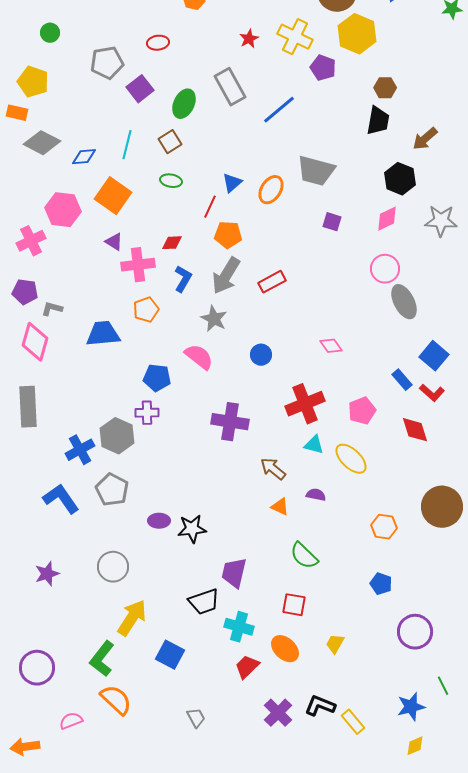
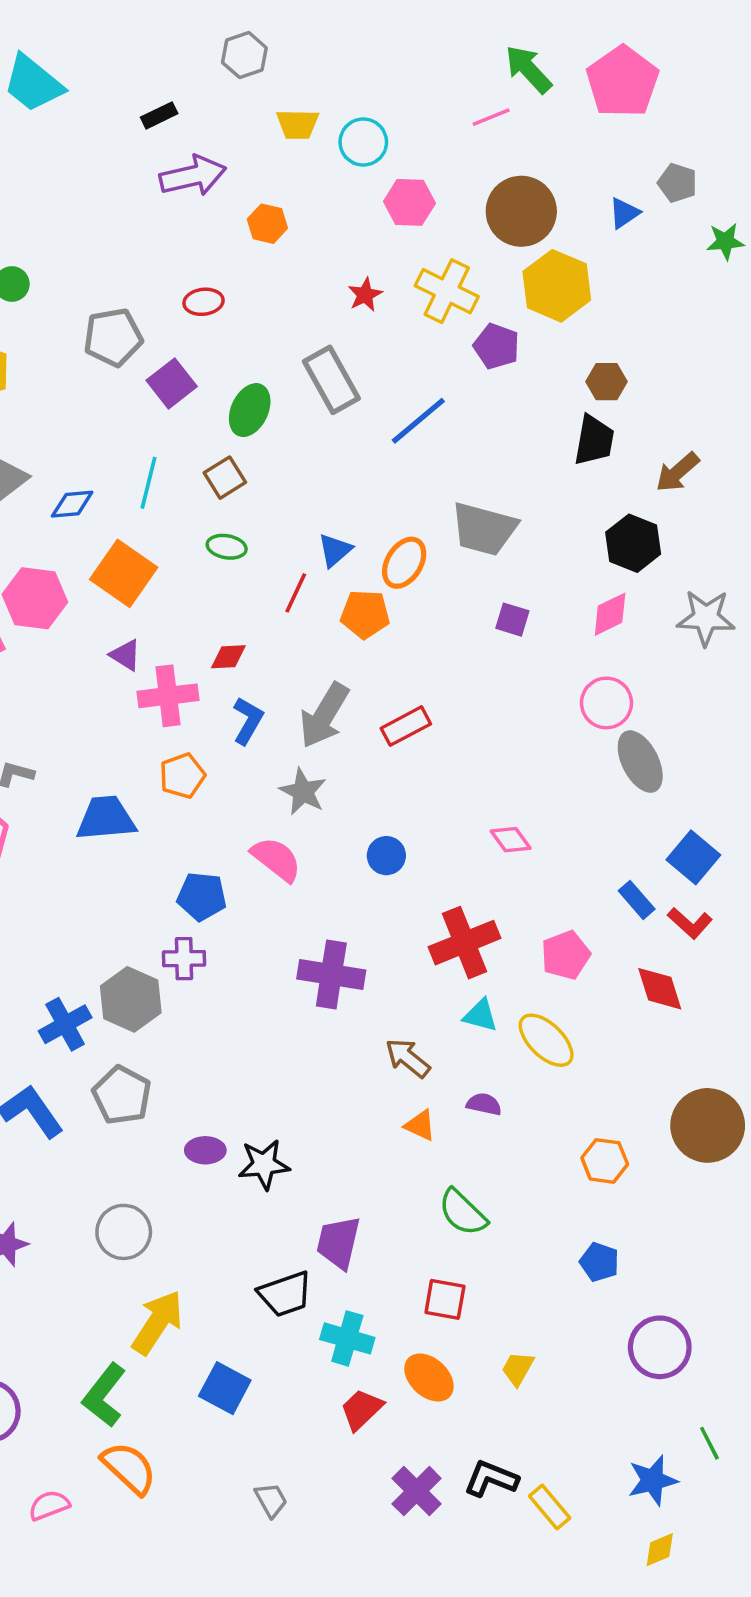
orange pentagon: (228, 235) -> (365, 614), moved

